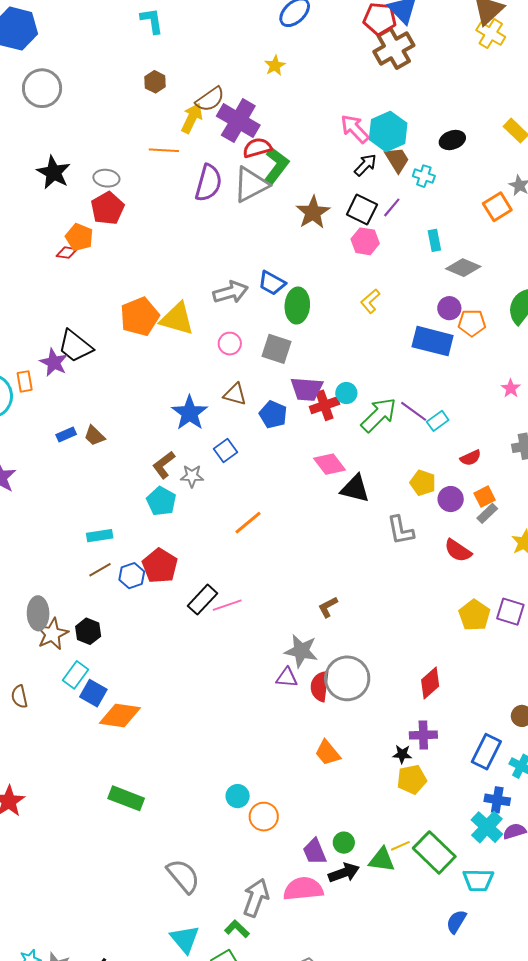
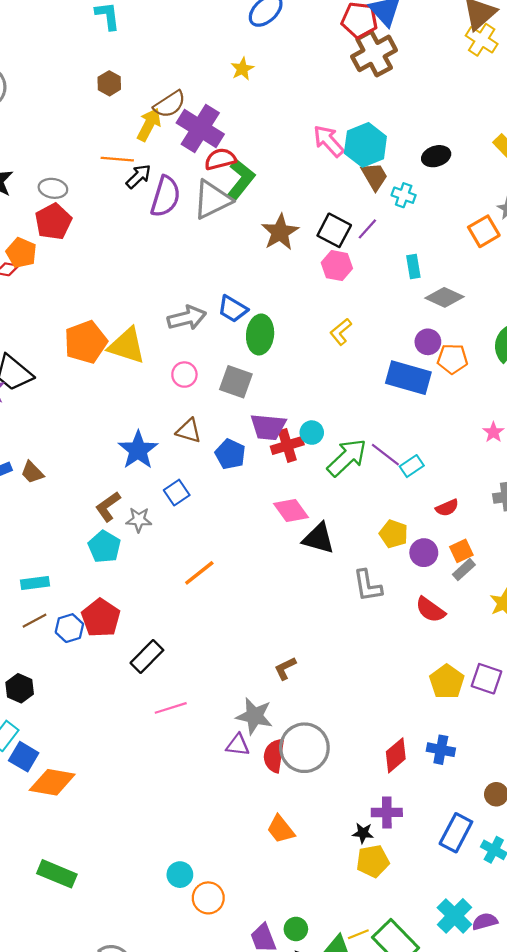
black arrow: (365, 165) -> (138, 176), moved
pink line: (227, 605) -> (171, 708), moved
blue cross: (497, 800) -> (441, 750), moved

